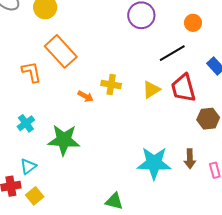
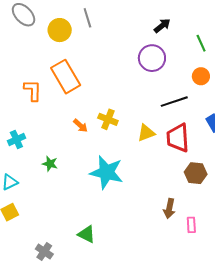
green star: (64, 140) -> (50, 164), size x0.5
cyan star: (154, 163) -> (107, 172), moved

